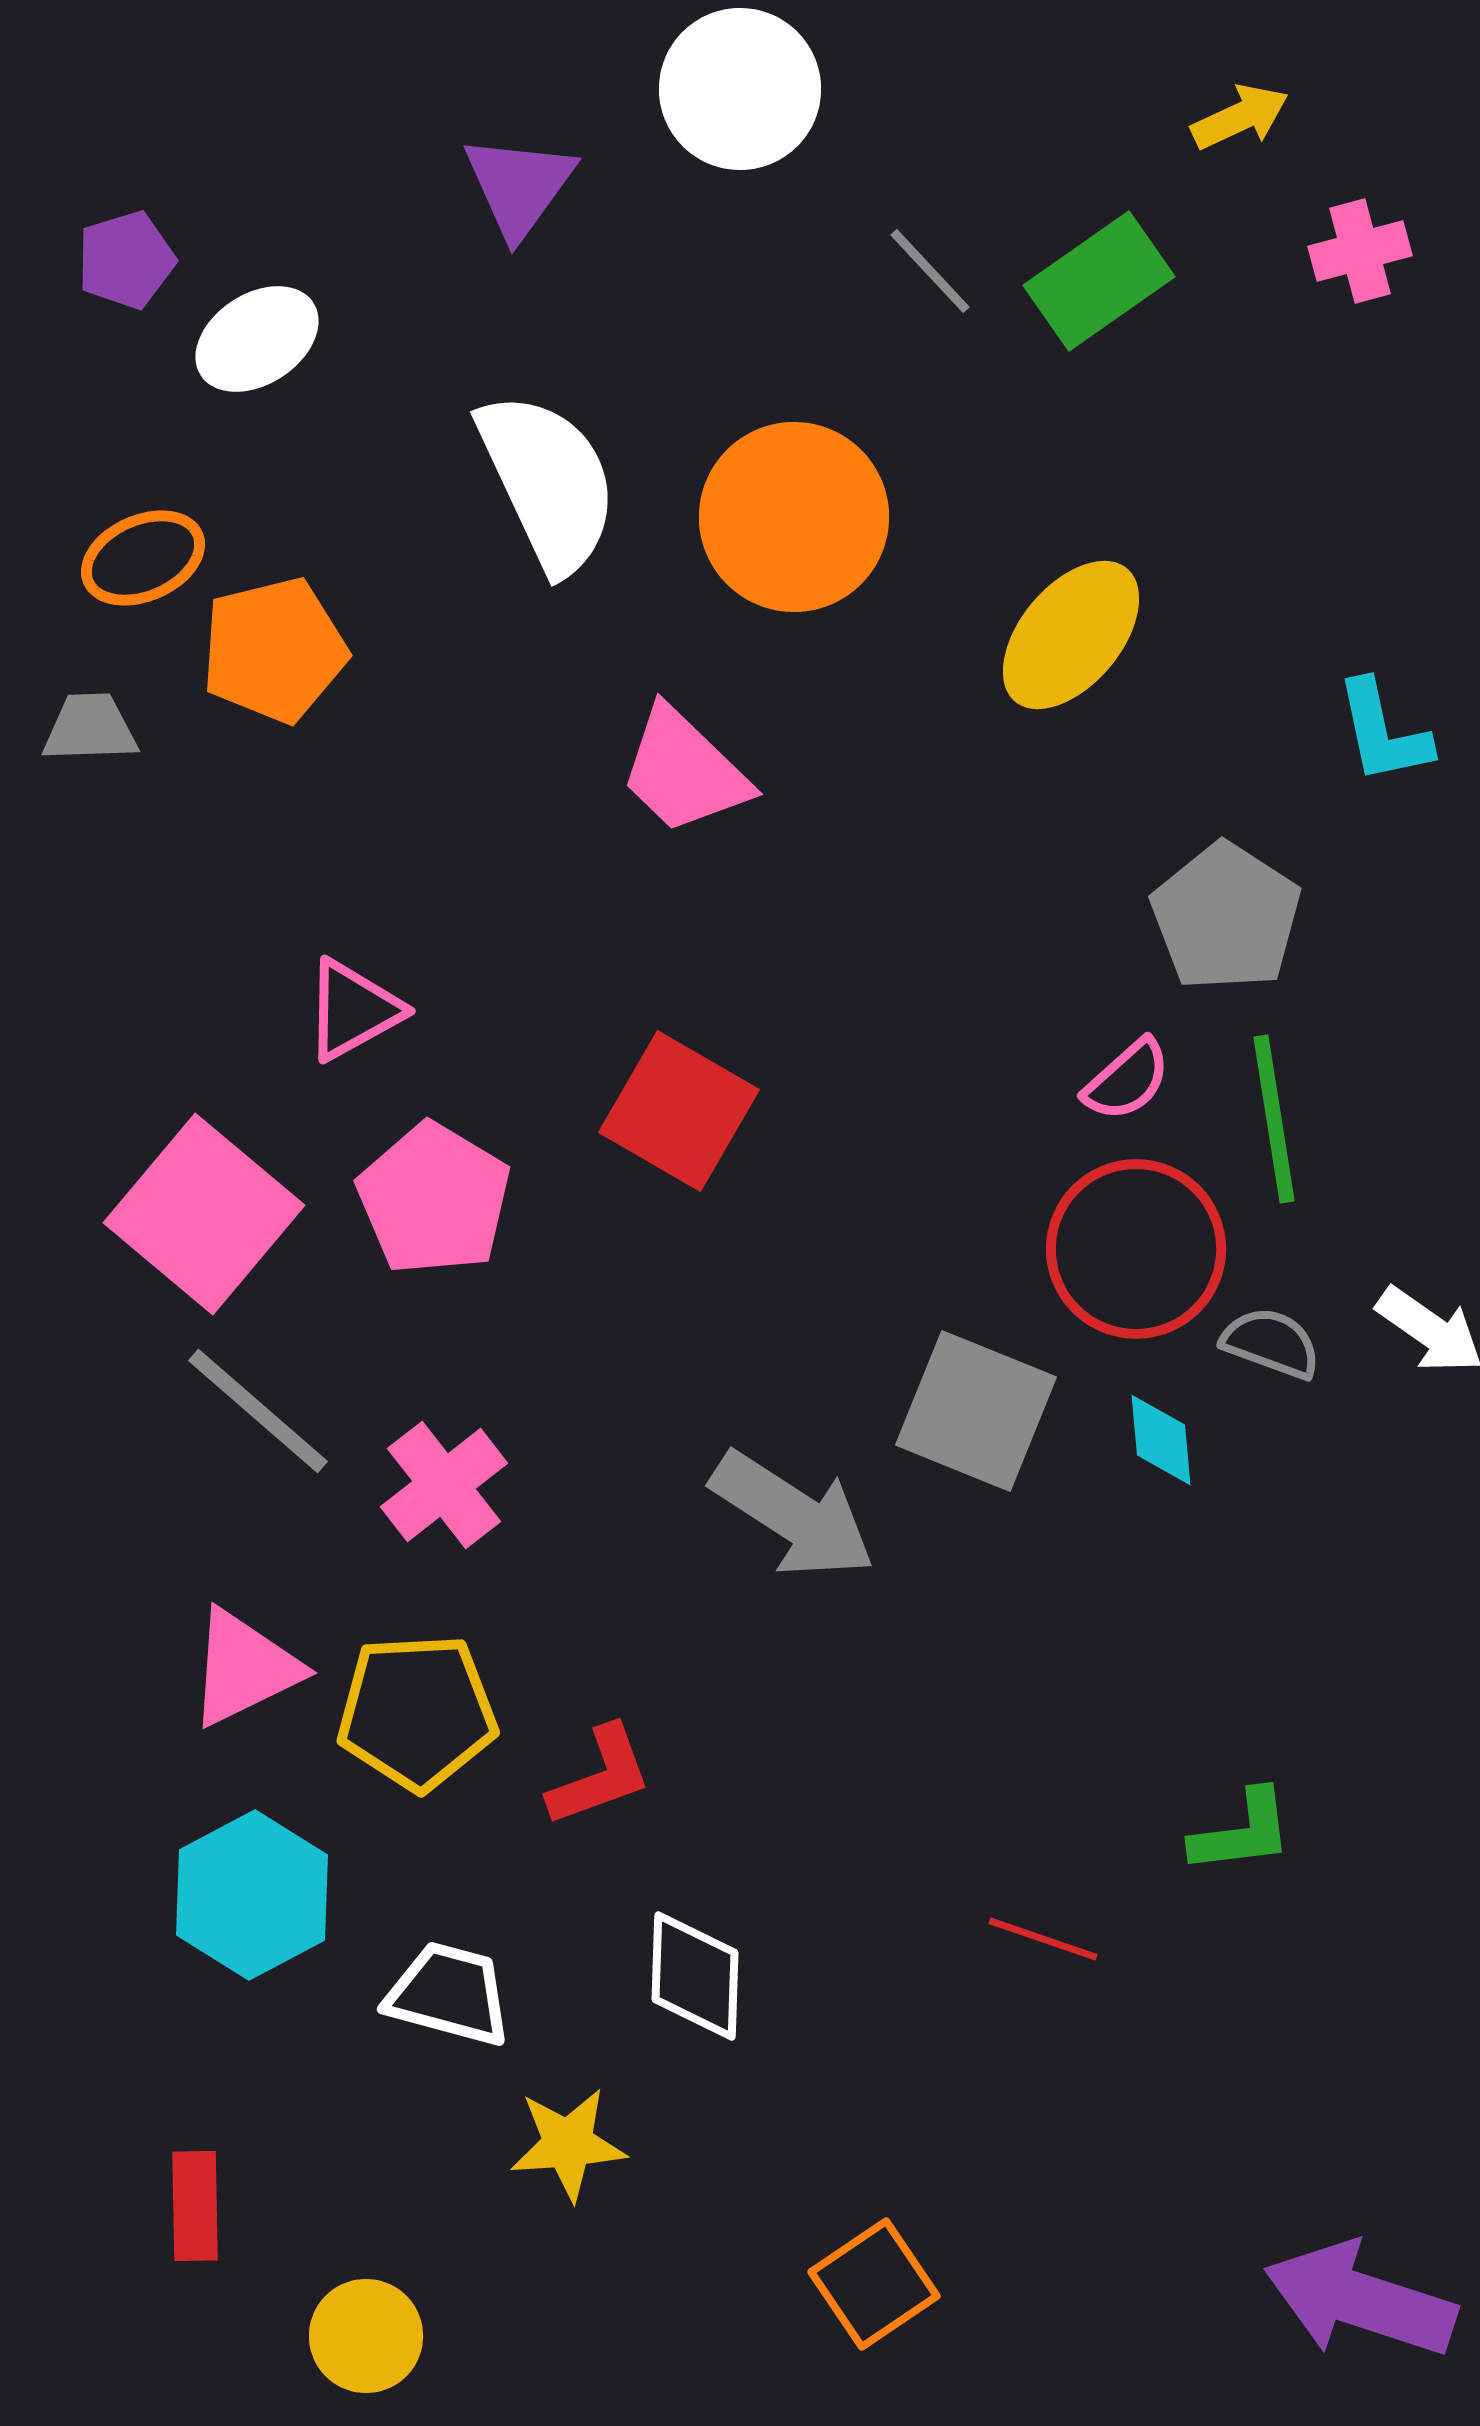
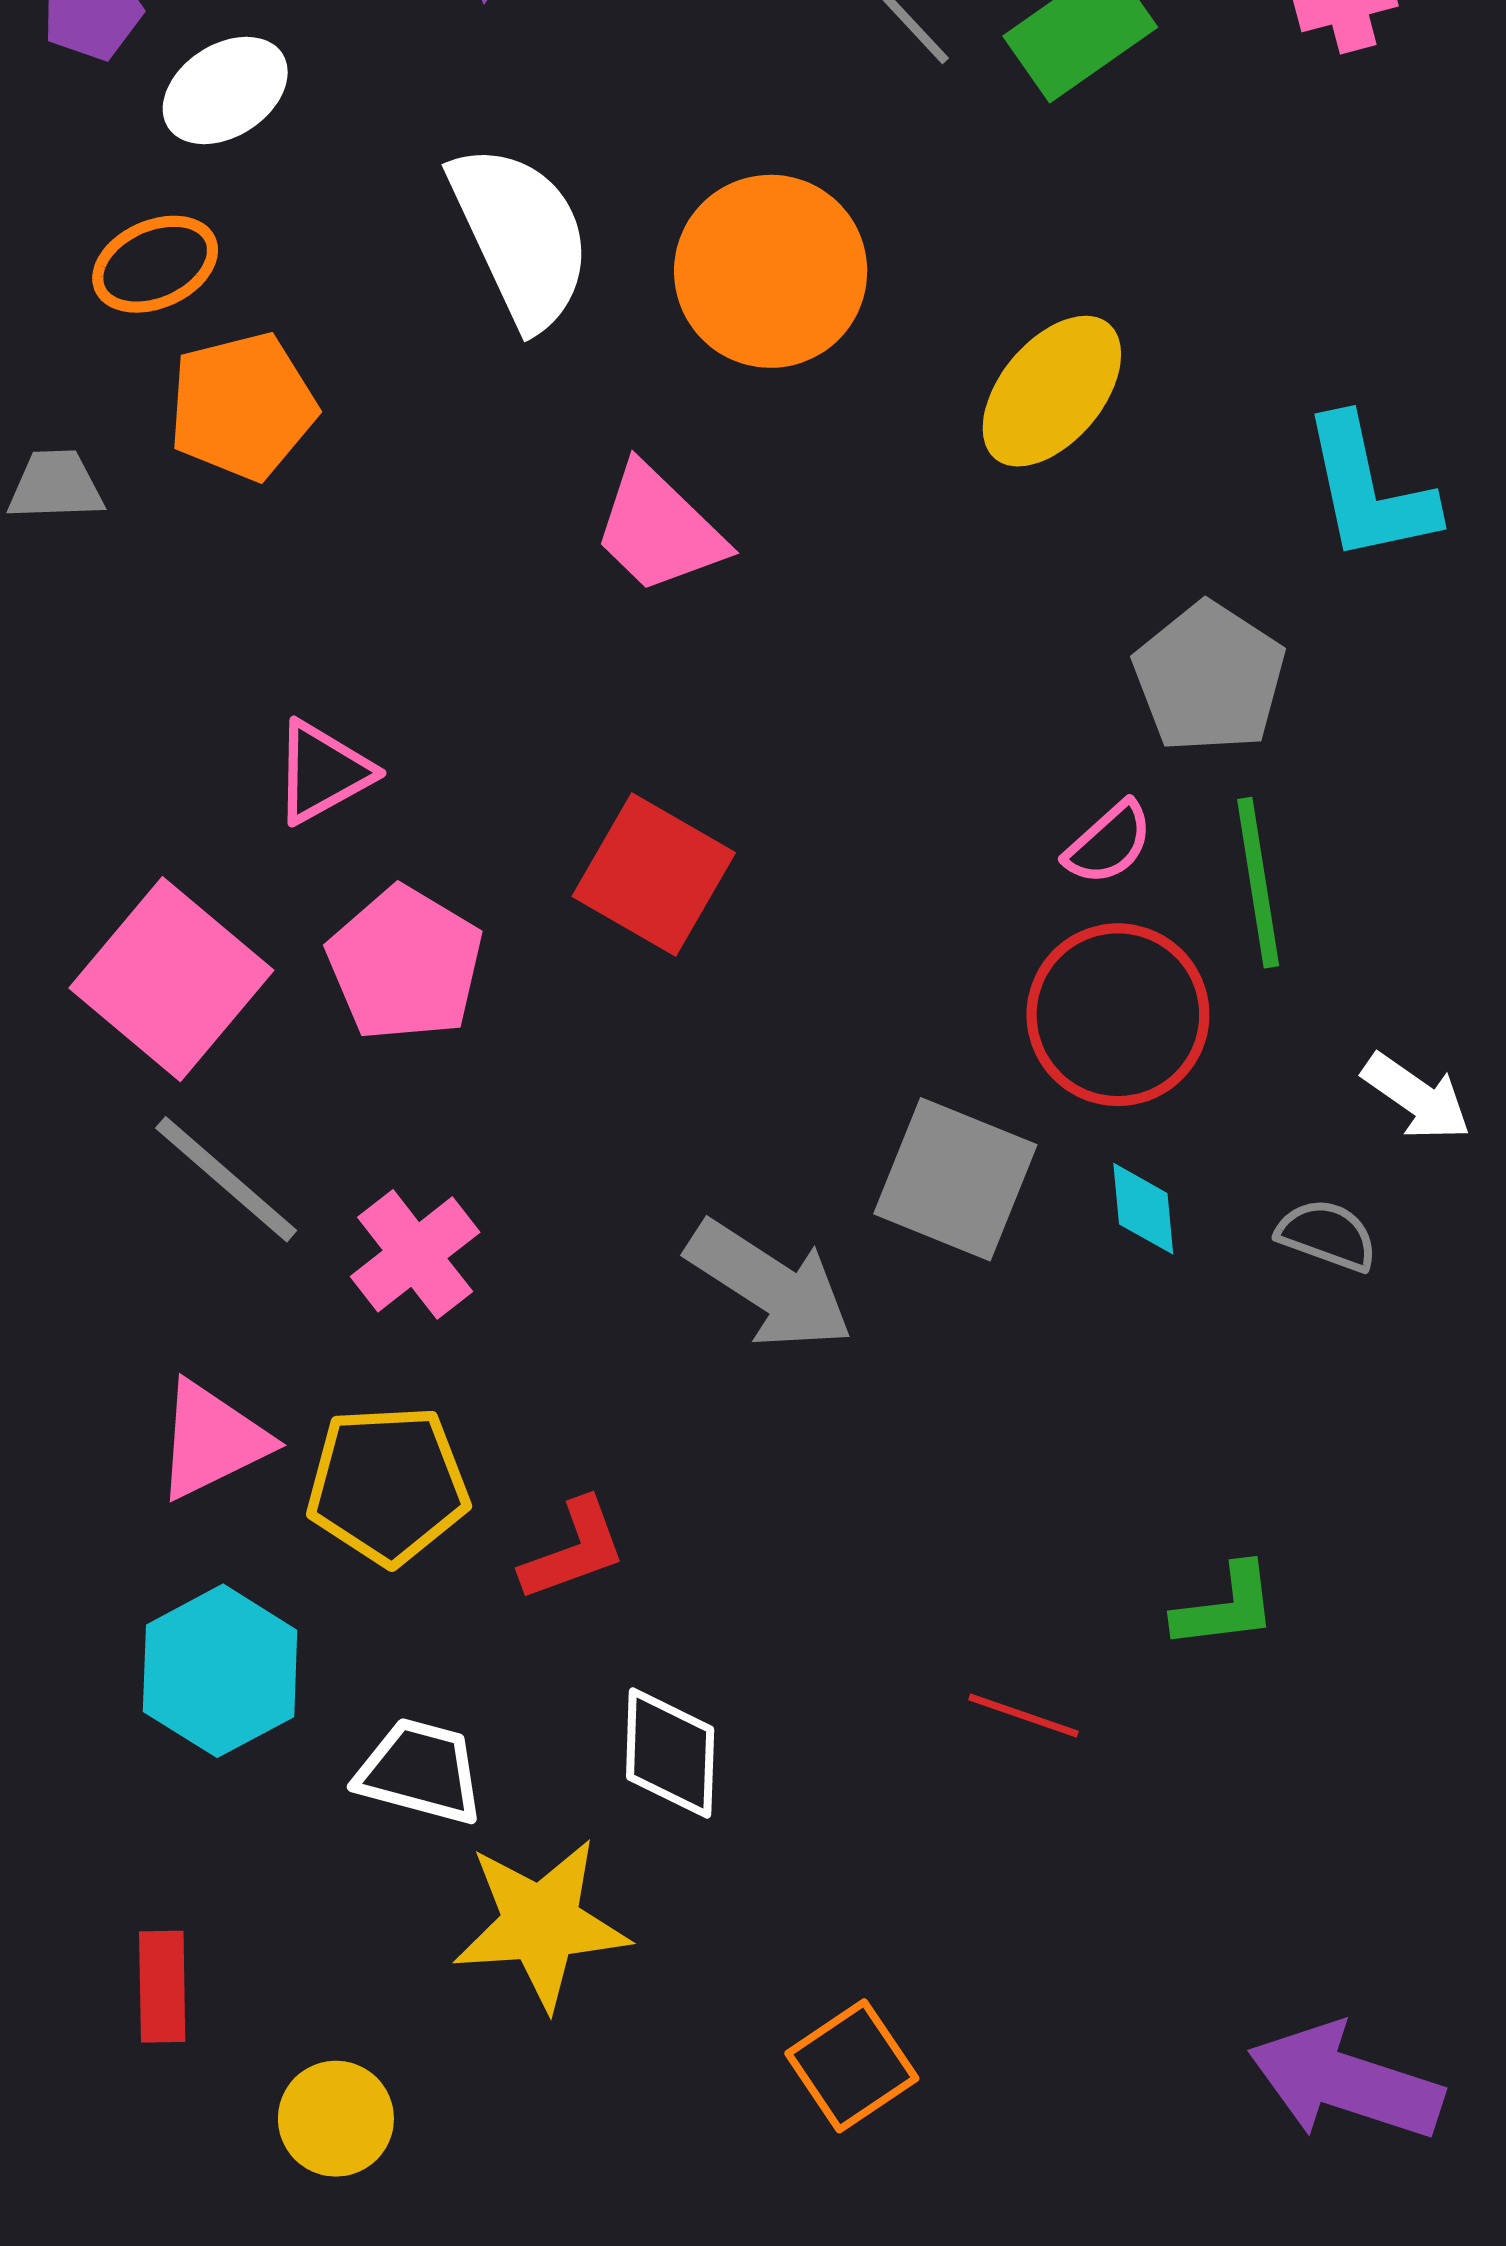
orange ellipse: (143, 558) -> (155, 264), moved
cyan L-shape: (1383, 732) -> (1369, 490), size x1.4
gray semicircle: (1271, 1343) -> (1327, 1235), moved
yellow star: (568, 2144) -> (541, 1924), size x1.5

